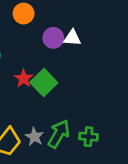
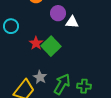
white triangle: (72, 38) -> (72, 22), moved
gray star: (34, 137) -> (40, 77), moved

